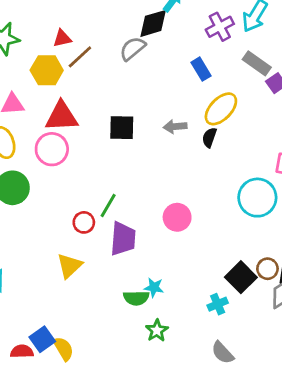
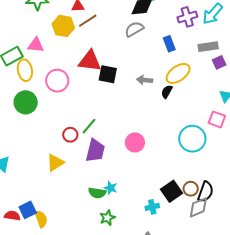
gray semicircle: (133, 49) -> (134, 29), moved
gray rectangle: (257, 63) -> (208, 47), turned -54
red triangle: (61, 116) -> (90, 61), moved

